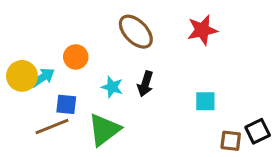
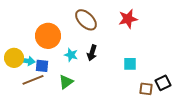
orange circle: (76, 57) -> (48, 36), size x1.6
yellow circle: (22, 76) -> (14, 58), moved
cyan arrow: (43, 77) -> (27, 61), moved, turned 42
green triangle: (104, 130) -> (66, 82), size x0.7

